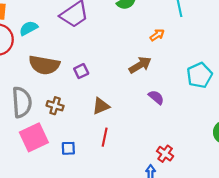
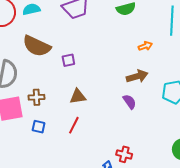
brown arrow: (140, 65) -> (137, 76), moved
brown cross: (55, 106) -> (37, 97), moved, turned -35
red cross: (165, 154) -> (124, 154), turned -35

